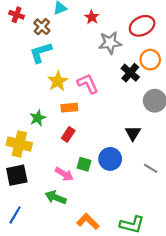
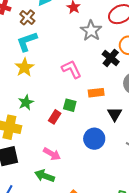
gray star: (110, 43) -> (91, 31), turned -30
yellow star: (58, 81) -> (24, 67), moved
orange rectangle: (69, 108) -> (96, 93), moved
green square: (84, 164) -> (70, 105), moved

